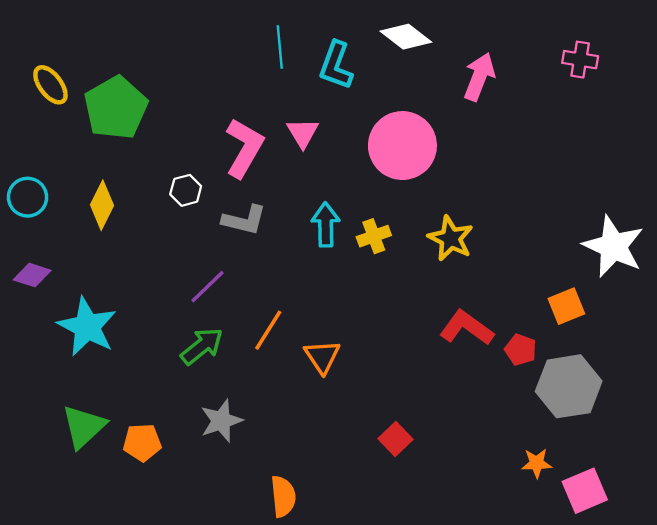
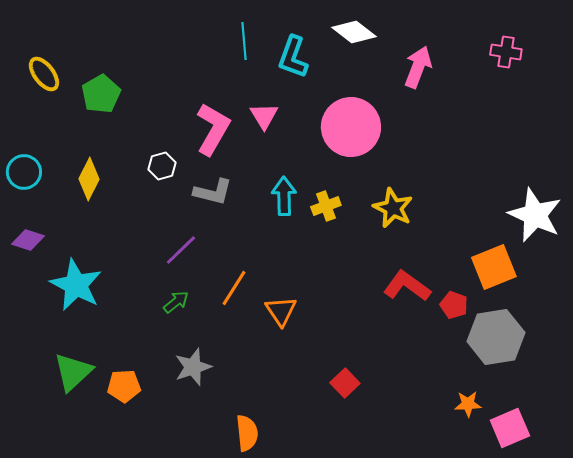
green pentagon: (116, 108) -> (101, 94), size x0.7
orange square: (566, 306) -> (494, 267), size x1.4
green arrow: (202, 346) -> (176, 302), size x0.7

